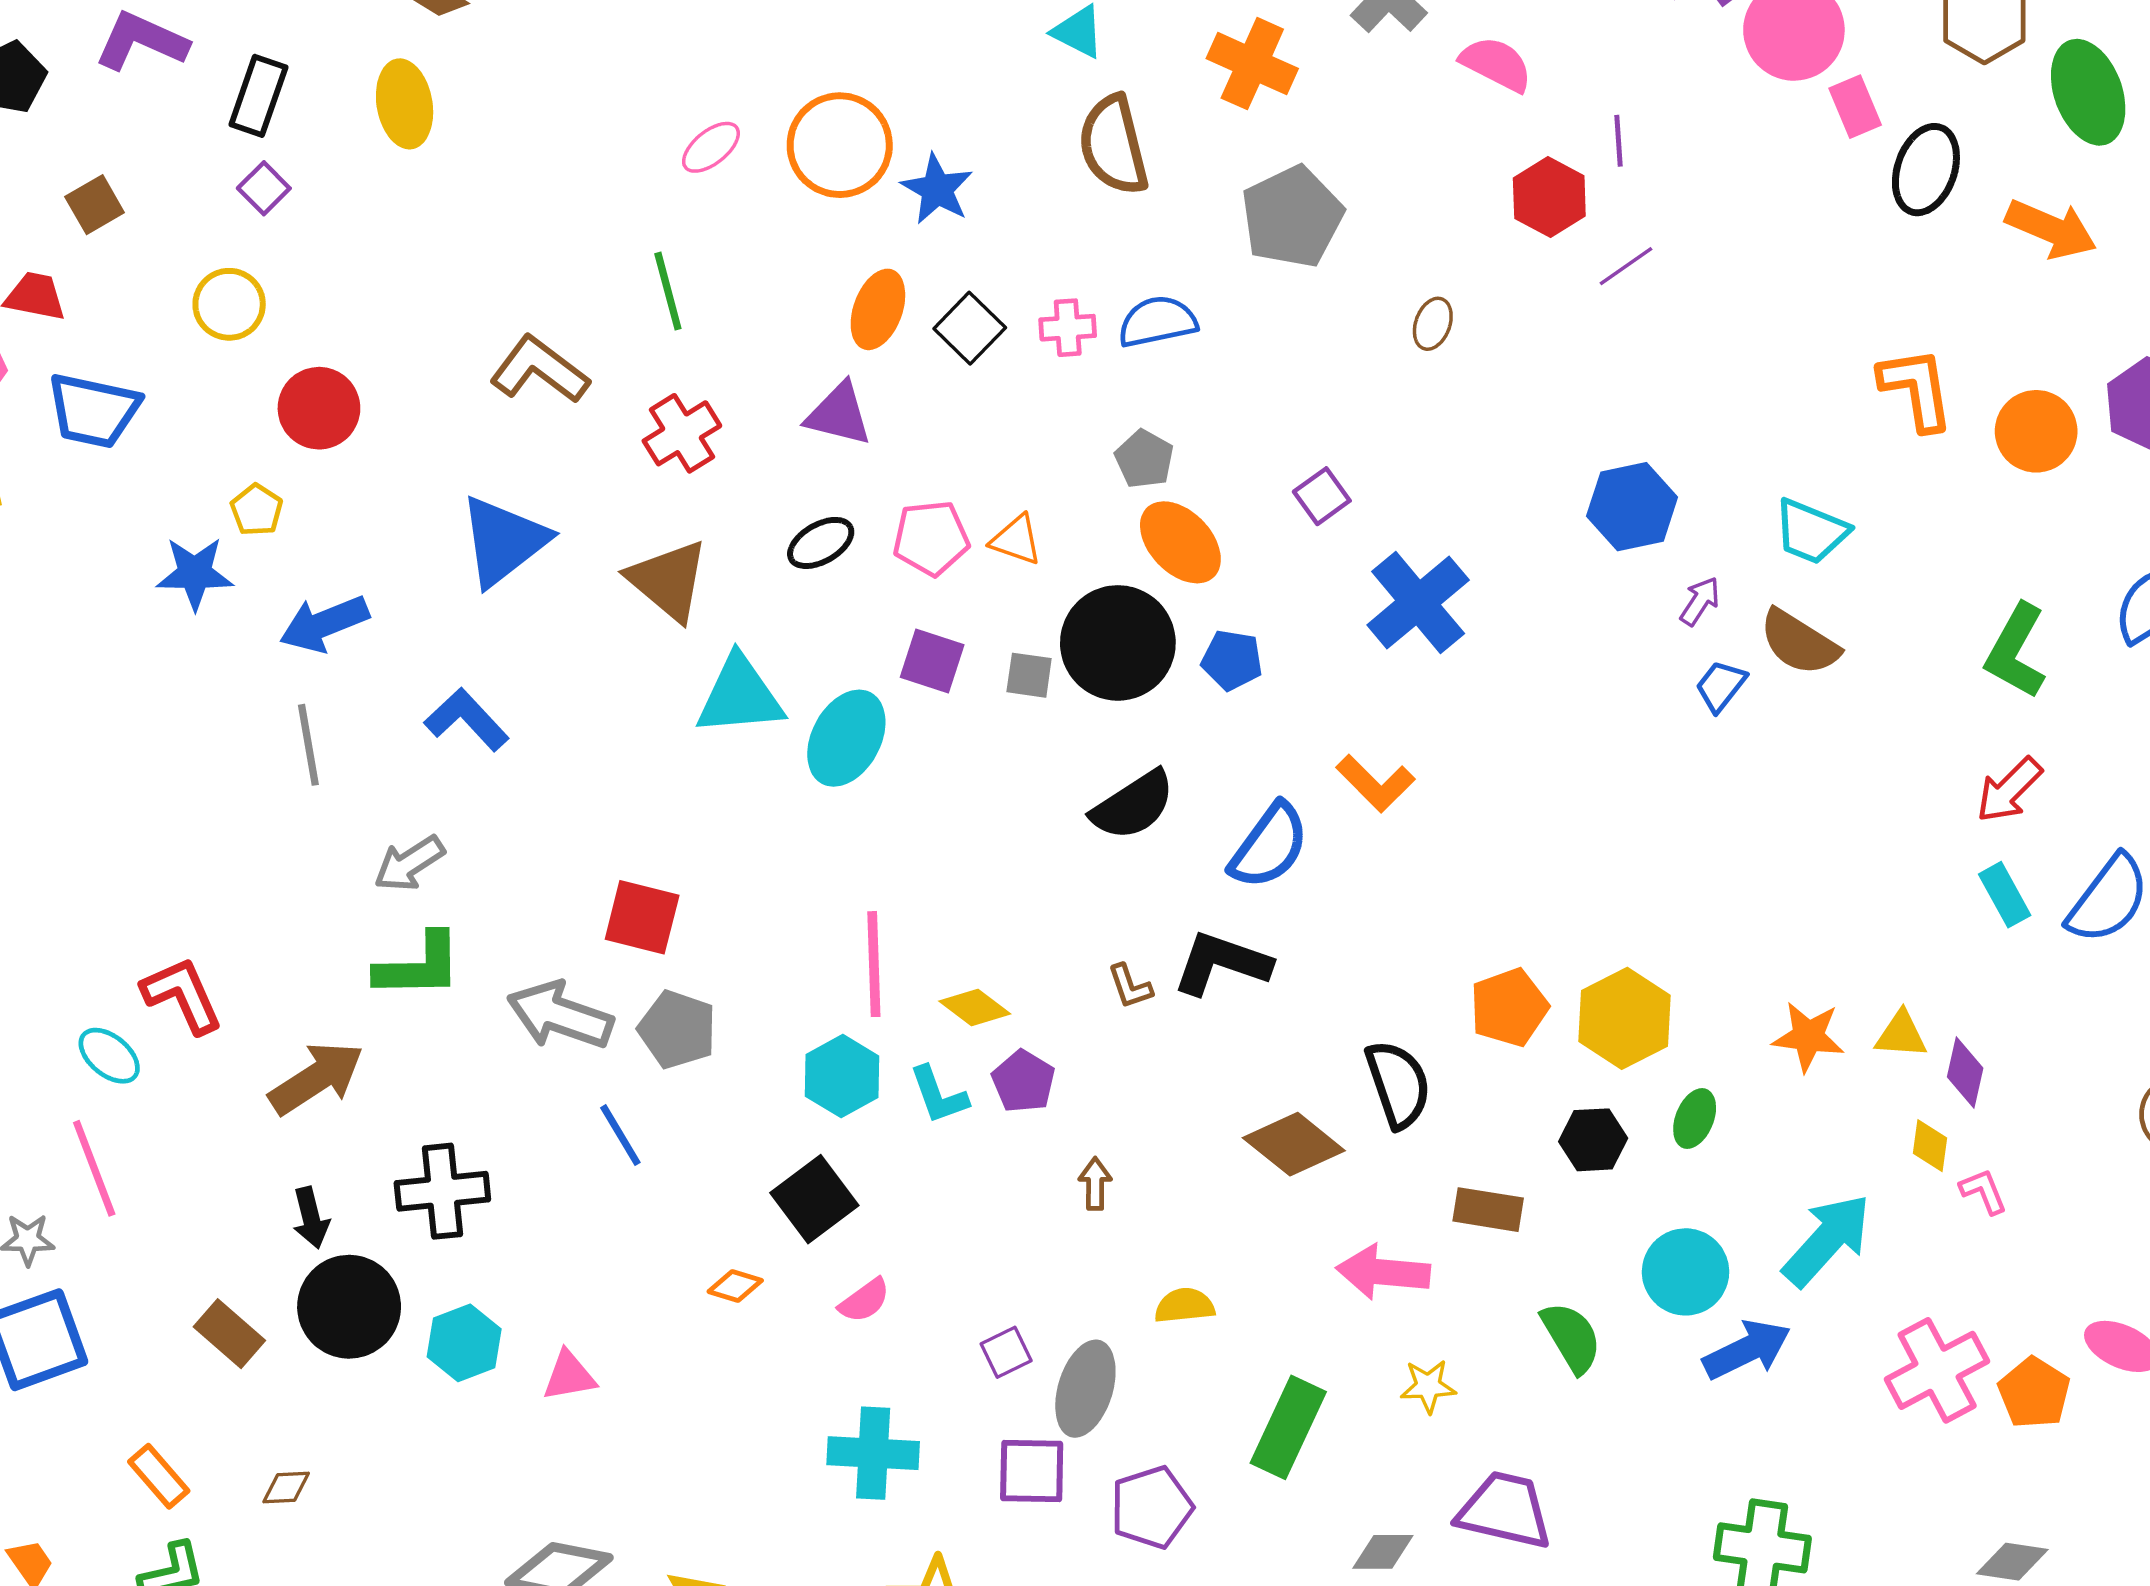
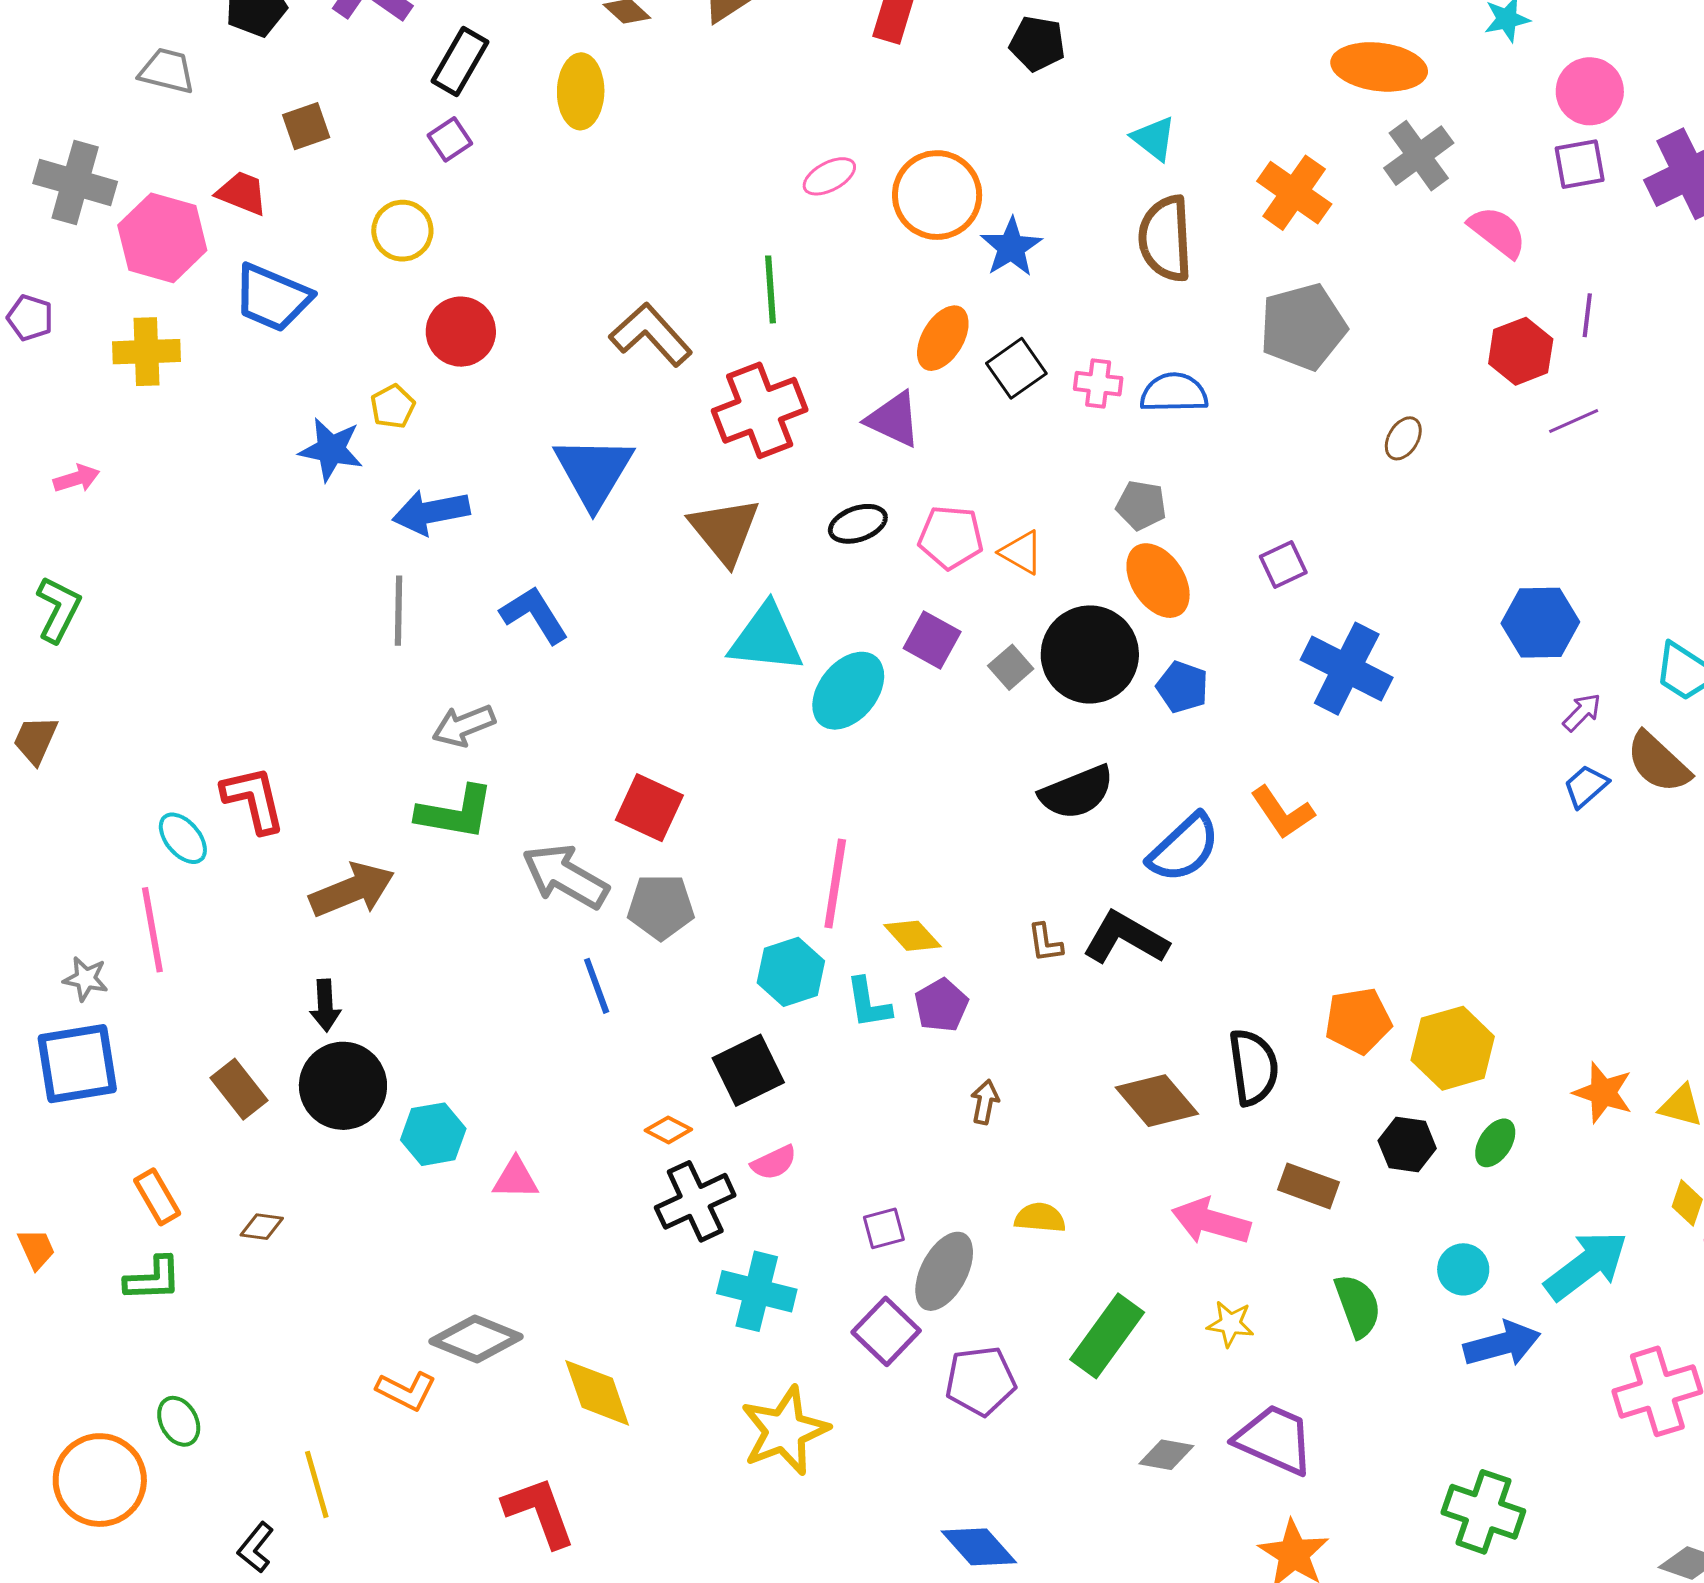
red cross: (682, 433) -> (760, 410), size x1.4
gray pentagon: (1144, 459) -> (1141, 505), turned -30
blue triangle: (504, 541) -> (594, 472), turned -32
blue cross: (1418, 603) -> (1347, 669), turned -34
gray square: (1029, 675) -> (1011, 667), turned 30
gray pentagon: (677, 1029) -> (661, 907), turned -30
black cross: (442, 1191) -> (695, 1201), moved, turned -30
cyan circle: (1686, 1272) -> (1463, 1269), size x0.7
purple square: (1032, 1471) -> (886, 1331), turned 32

